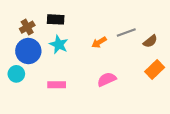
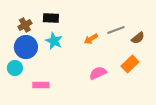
orange rectangle: (155, 70) -> (130, 64), moved
pink rectangle: (57, 85) -> (41, 85), moved

